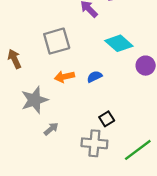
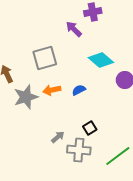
gray star: (34, 100) -> (26, 97), moved
gray arrow: (51, 129) -> (58, 137), moved

